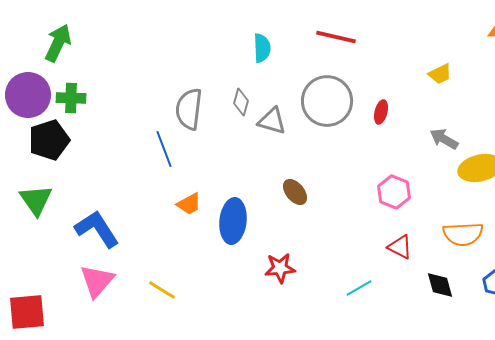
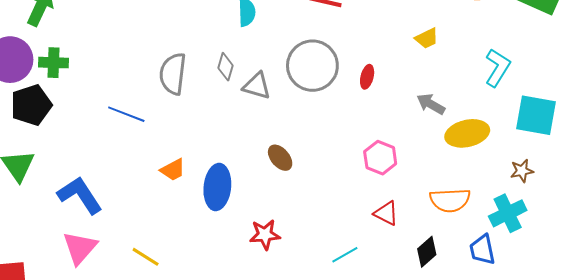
blue line: (164, 149) -> (126, 114), moved, turned -48
black diamond: (440, 285) -> (427, 252), turned 64

